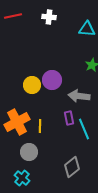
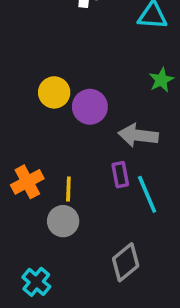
yellow circle: (32, 85) -> (54, 92), moved
orange cross: (17, 122) -> (27, 182), size x0.7
gray circle: (29, 152) -> (63, 221), moved

